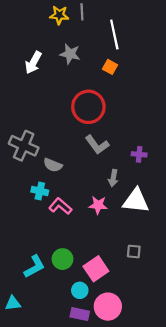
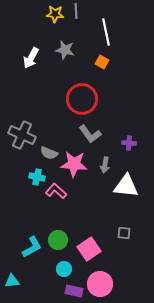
pink star: (98, 205) -> (74, 164), moved, size x1.5
cyan circle: (80, 290) -> (64, 269), moved

